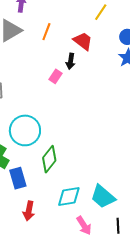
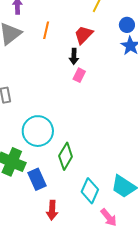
red trapezoid: (83, 41) -> (84, 35), turned -75
pink rectangle: (56, 76) -> (79, 75), moved
cyan diamond: (69, 196) -> (90, 191), turned -50

